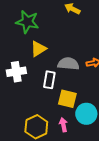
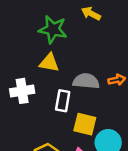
green star: (27, 22) -> (53, 30), moved
yellow triangle: (38, 49) -> (49, 63), turned 42

